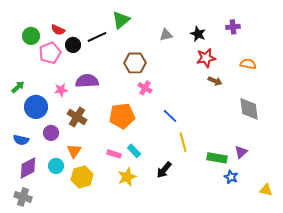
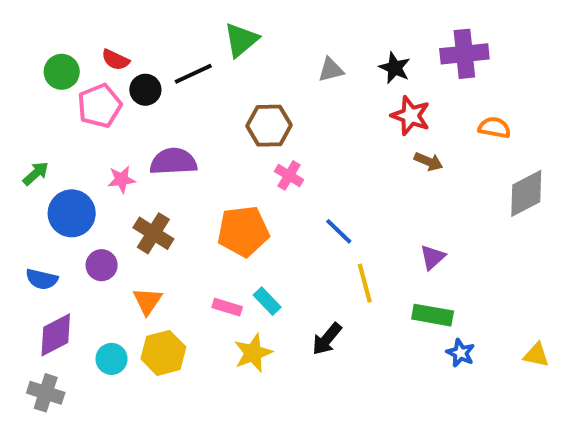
purple cross: (233, 27) -> (464, 54), size x1.6
red star: (206, 58) -> (411, 116), turned 30
gray diamond: (249, 109) -> (526, 193), moved, turned 70
purple triangle: (241, 152) -> (433, 257), moved
cyan circle: (56, 166) -> (112, 359), moved
yellow triangle: (266, 190) -> (536, 355), moved

